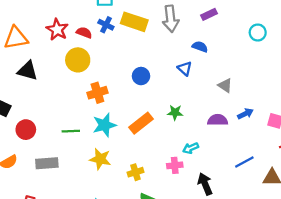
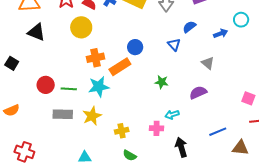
blue semicircle: (200, 47) -> (189, 27), turned -64
blue arrow: (245, 114) -> (221, 34), moved
purple semicircle: (218, 120) -> (198, 93), turned -30
orange rectangle: (141, 123) -> (120, 67), moved
red circle: (26, 130) -> (46, 85), moved
yellow star: (100, 159) -> (92, 116), turned 30
gray rectangle: (47, 163) -> (63, 114), moved

